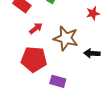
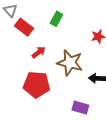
purple rectangle: (58, 81) -> (80, 108), moved

